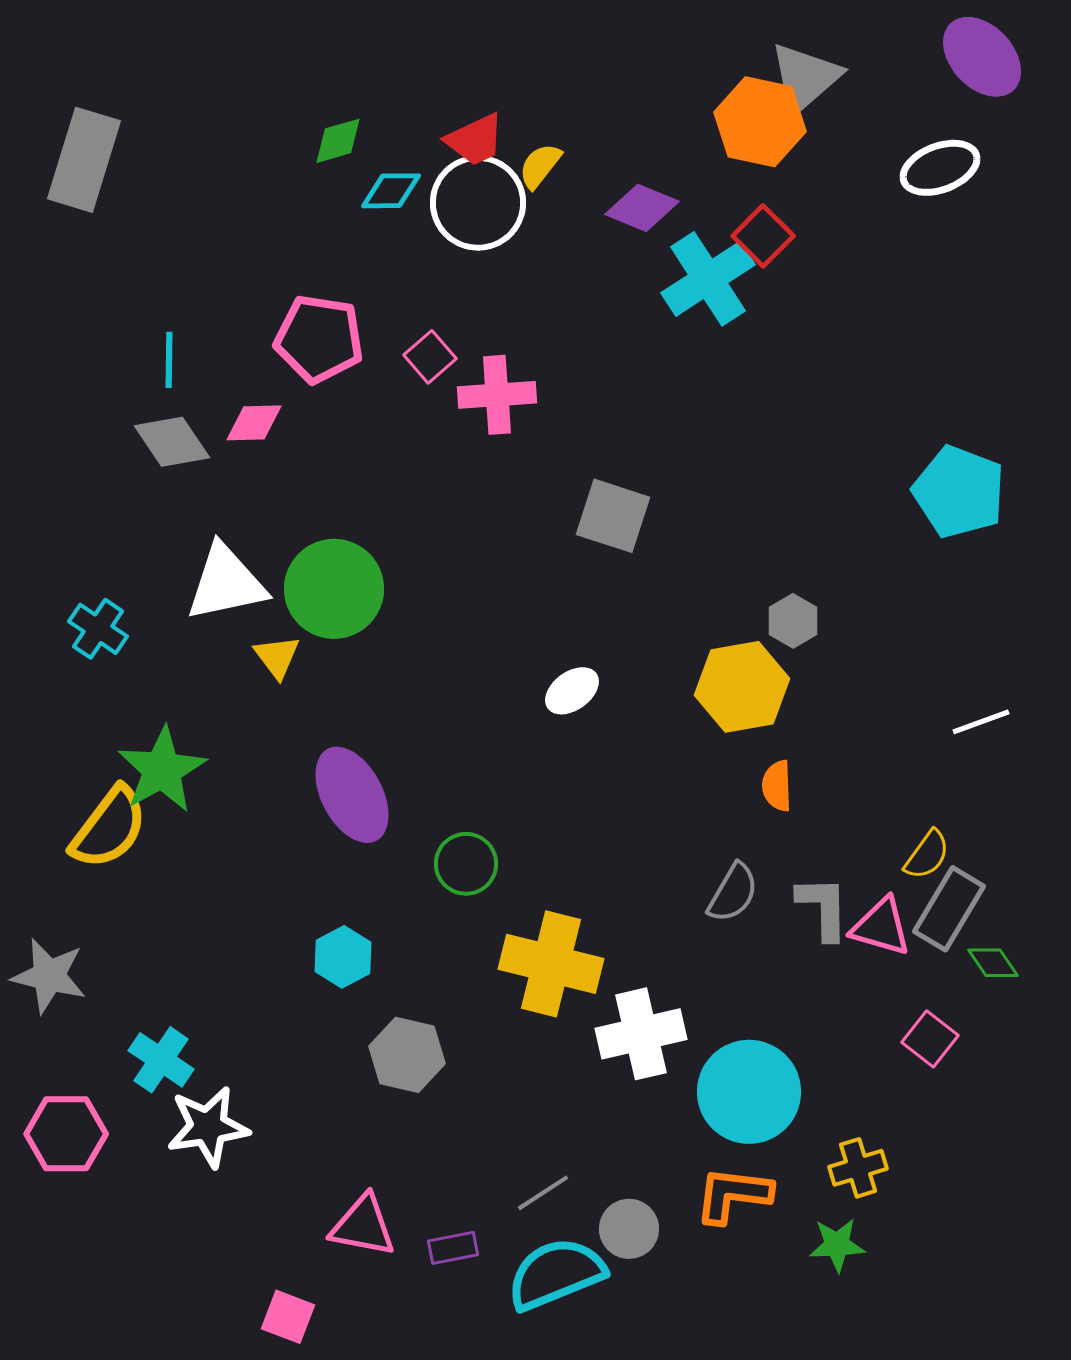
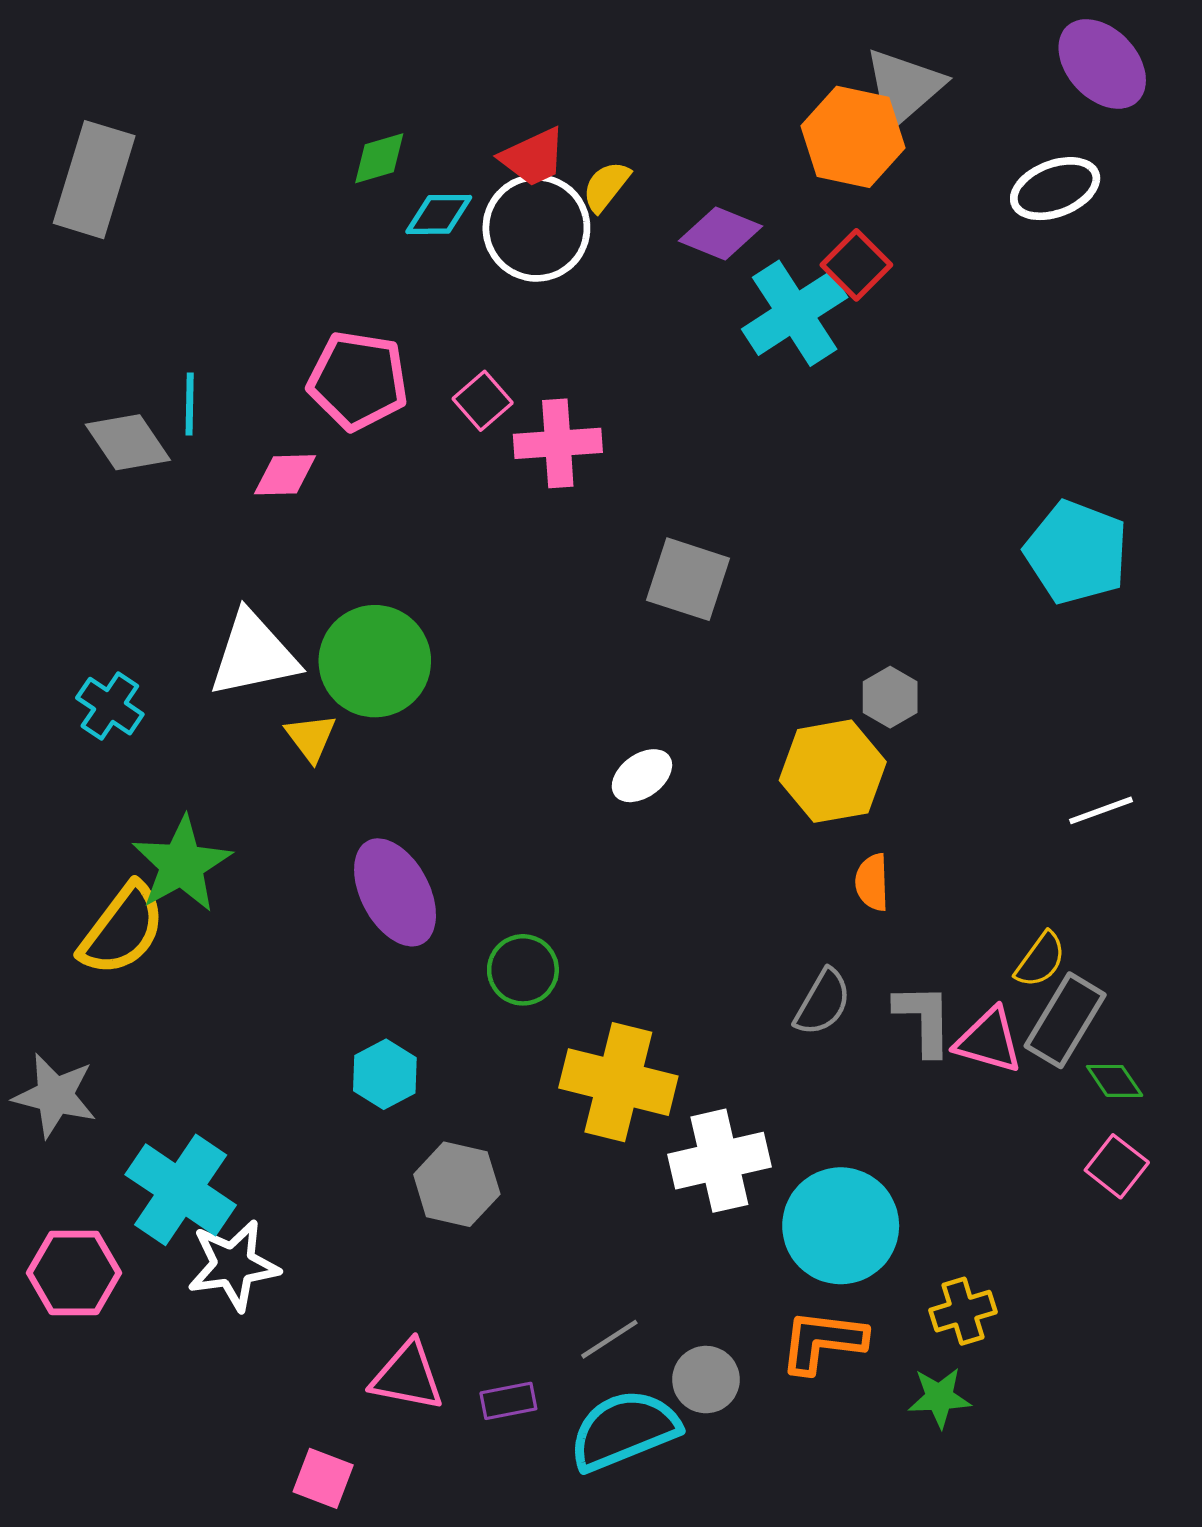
gray diamond: (172, 442) -> (128, 442), moved
pink square: (930, 1039) -> (1117, 1166), moved
cyan cross: (161, 1060) -> (181, 1190), size x1.5

